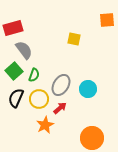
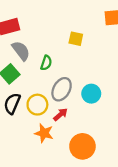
green semicircle: (34, 75) -> (46, 63), moved
orange star: (45, 125) -> (44, 133), turned -30
orange circle: (92, 138) -> (82, 146), moved

